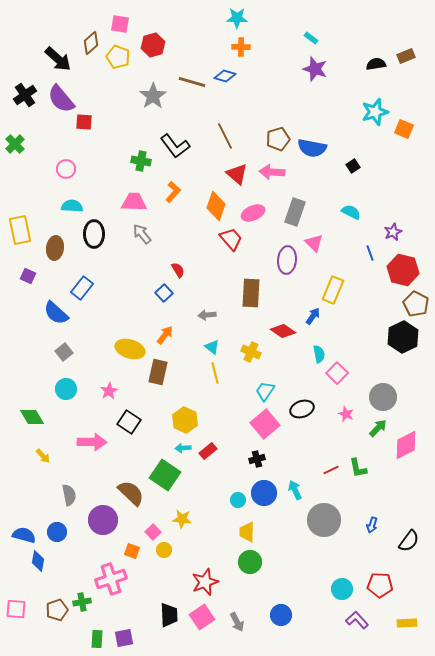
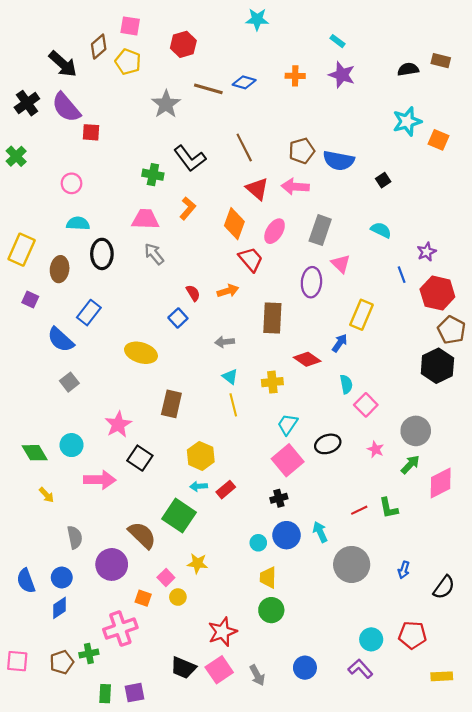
red hexagon: (153, 45) -> (183, 44), moved
orange cross: (241, 47) -> (295, 76), moved
brown rectangle: (406, 56) -> (441, 61), turned 36
pink ellipse: (253, 213) -> (275, 231), turned -35
yellow rectangle: (20, 230) -> (22, 250), turned 36
orange arrow: (165, 335) -> (228, 291), moved, turned 36
yellow ellipse: (130, 349) -> (141, 353), moved
yellow cross: (251, 352) -> (272, 382), turned -30
cyan circle: (66, 389) -> (72, 445), moved
pink star: (109, 391) -> (118, 424), size x1.4
blue semicircle: (24, 535) -> (26, 581), turned -125
blue diamond: (38, 561) -> (60, 608), moved, turned 45
black trapezoid: (169, 615) -> (183, 668), turned 115
purple L-shape: (357, 620) -> (360, 669), moved

